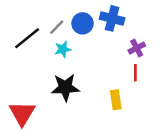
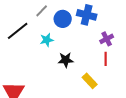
gray line: (57, 27) -> (42, 11), moved
black star: (65, 87) -> (66, 60), moved, size x0.7
yellow rectangle: (116, 100) -> (90, 81), turned -35

